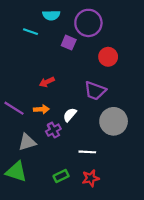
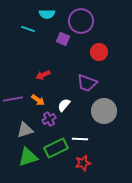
purple line: (14, 108) -> (13, 99), turned -42
orange arrow: (41, 109) -> (38, 100), turned 40
green triangle: (16, 172) -> (28, 157), moved, turned -35
green rectangle: (61, 176) -> (56, 148), moved, size x1.6

